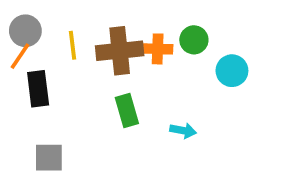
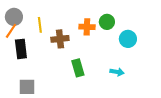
brown cross: (120, 51) -> (60, 39), moved, size x0.7
green rectangle: (127, 111) -> (78, 68), moved
cyan arrow: (183, 130) -> (117, 72), moved

